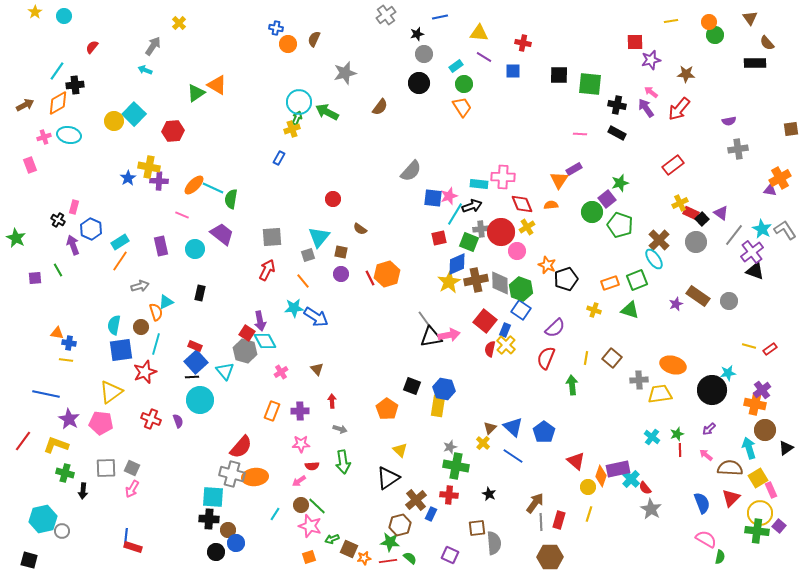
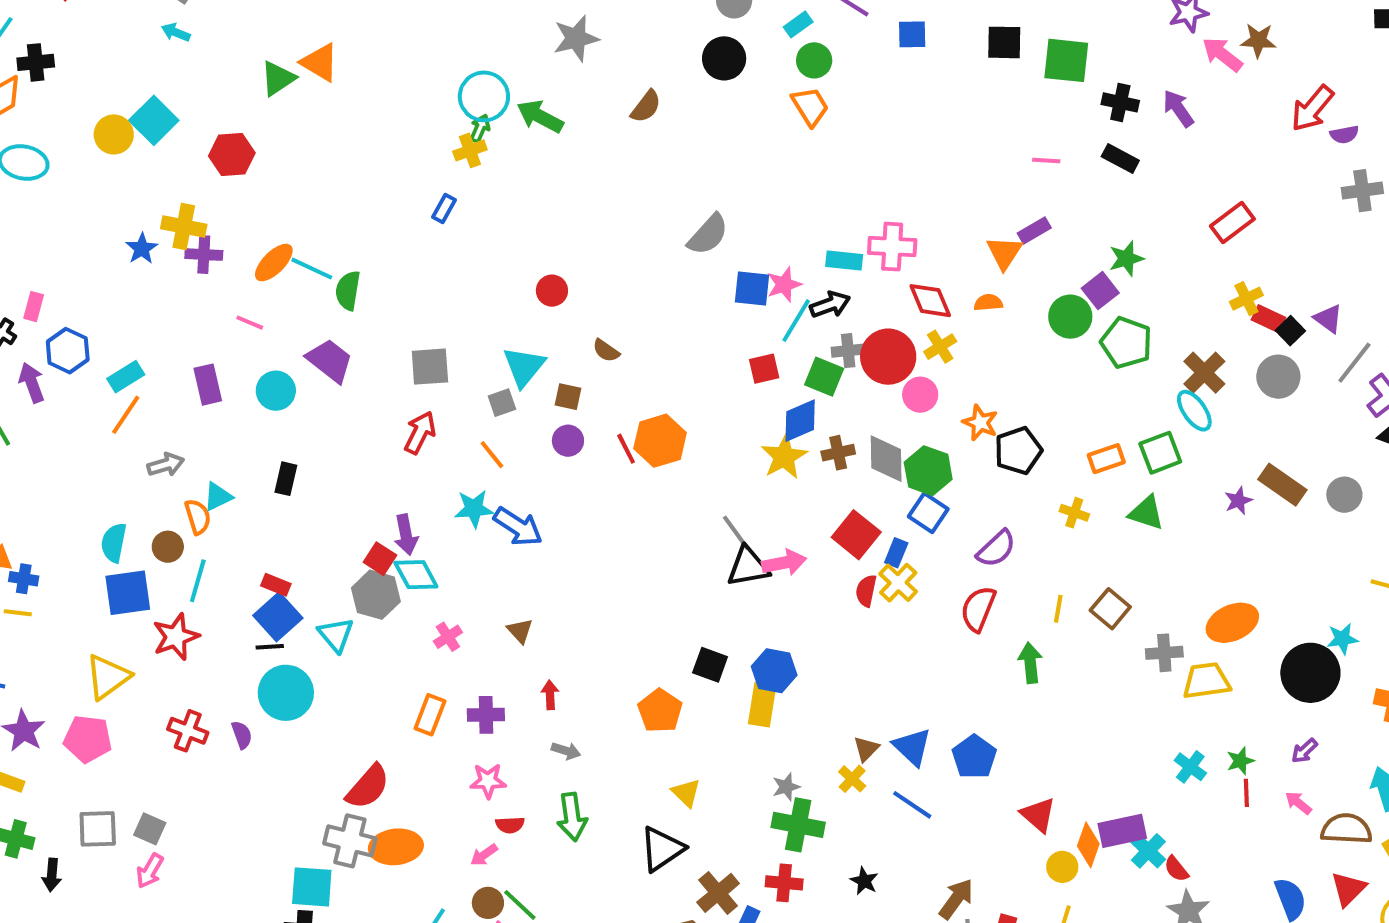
pink arrow: (651, 92) -> (1222, 54), moved, size x1.5
red arrow: (679, 109) -> (1312, 108), moved
brown cross: (476, 280) -> (838, 453), size x0.7
orange ellipse: (673, 365) -> (1232, 623), turned -40

